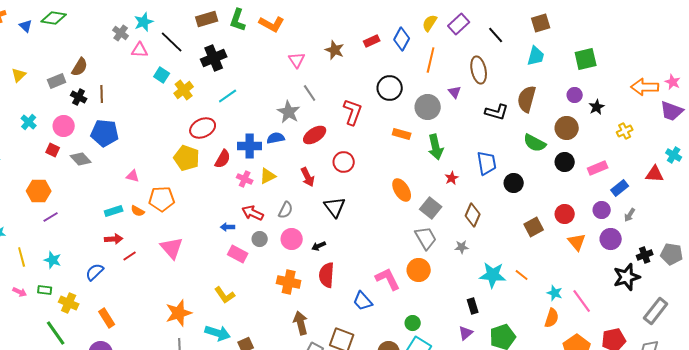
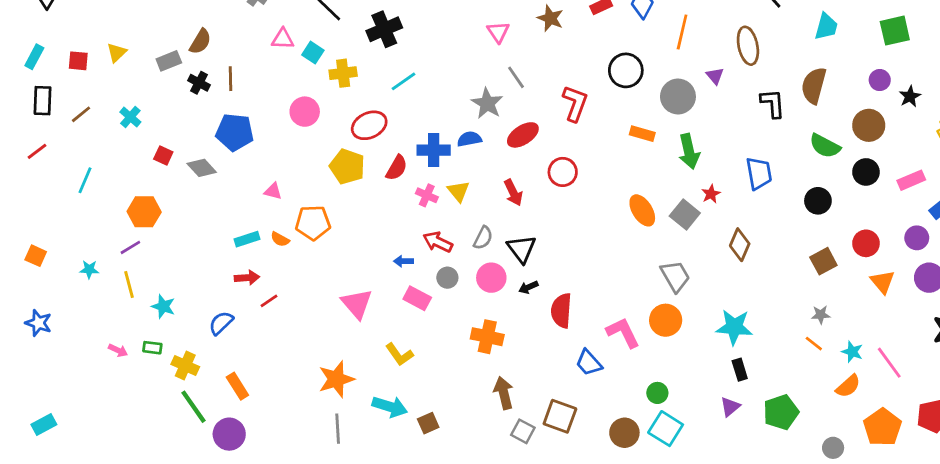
pink triangle: (140, 50) -> (283, 39), moved
yellow cross: (184, 90) -> (343, 73), turned 30
black L-shape: (497, 112) -> (773, 103), turned -110
pink circle: (64, 126) -> (305, 112), moved
yellow triangle: (268, 176) -> (458, 191), turned -42
black circle: (514, 183) -> (818, 201), moved
black triangle: (335, 207) -> (522, 249), moved
gray square: (431, 208) -> (685, 215), moved
purple line: (51, 217) -> (130, 247), moved
gray star: (462, 247) -> (821, 315), moved
pink triangle: (172, 248) -> (357, 304), moved
yellow line: (22, 257) -> (129, 285), moved
red semicircle: (327, 275) -> (561, 311), moved
cyan star: (493, 275) -> (734, 327), moved
orange line: (522, 275) -> (814, 344), moved
orange semicircle: (552, 318) -> (848, 386), turned 30
green line: (56, 333) -> (194, 407), moved

